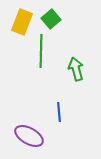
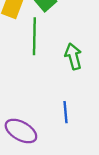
blue line: (59, 112) -> (66, 112), moved

